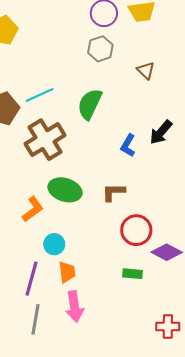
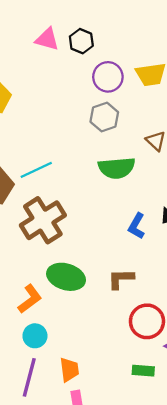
green semicircle: (90, 104) -> (117, 168), moved, turned -120
cyan circle: (54, 244) -> (35, 336), moved

